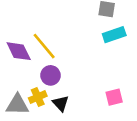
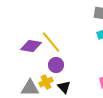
purple diamond: (19, 51) -> (31, 46), turned -55

